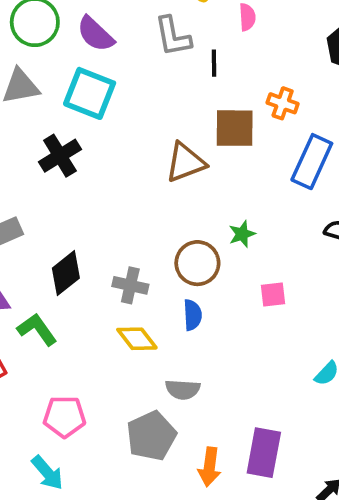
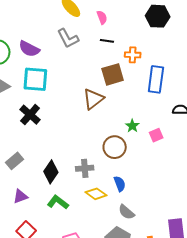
black line: (214, 63) -> (107, 41), moved, turned -64
pink square: (273, 294) -> (156, 135), moved
blue semicircle: (193, 315) -> (120, 184), moved
green L-shape: (37, 329) -> (58, 202), moved
gray semicircle: (183, 389) -> (126, 212), turned 54

